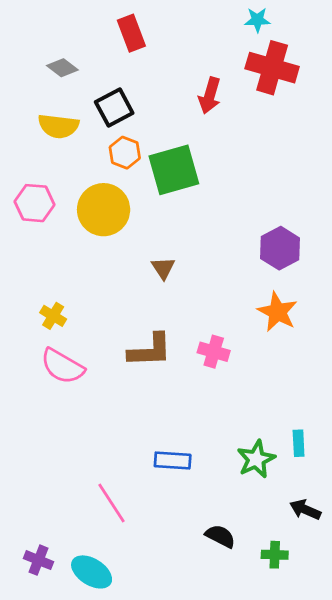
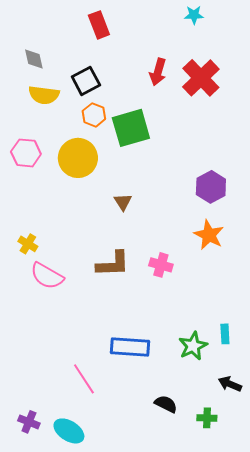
gray diamond: (62, 68) -> (34, 59), moved, turned 40
red cross: (272, 68) -> (201, 78), moved, turned 30
yellow cross: (53, 316) -> (28, 244), moved
blue rectangle: (173, 460) -> (130, 347), size x1.4

